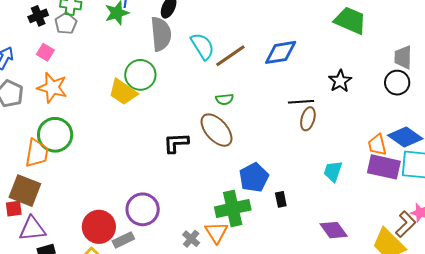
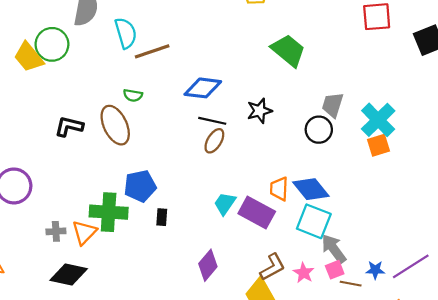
blue diamond: (281, 52) -> (203, 88), moved
purple rectangle: (384, 167) -> (257, 213), moved
brown L-shape: (406, 224) -> (272, 267), moved
purple diamond: (334, 230) -> (208, 265), turned 60
gray cross: (191, 239) -> (56, 231), turned 30

